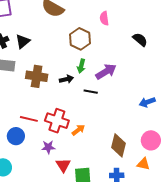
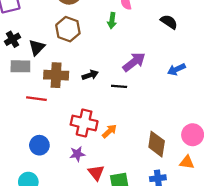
brown hexagon: (80, 39) -> (68, 29), moved
black triangle: (23, 41) -> (37, 47), moved
green arrow: (81, 66) -> (112, 21), moved
blue arrow: (147, 102) -> (176, 69), moved
red line: (29, 119) -> (36, 99), moved

